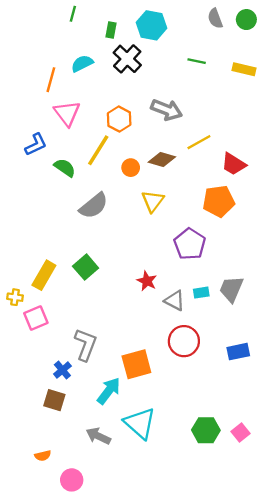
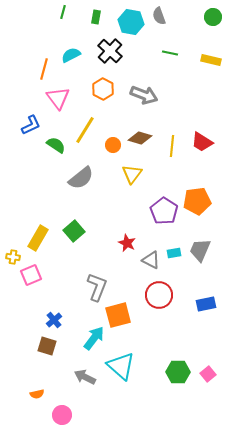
gray semicircle: (215, 18) -> (159, 16), moved
green rectangle: (111, 30) -> (96, 17), moved
orange hexagon: (119, 119) -> (103, 89), moved
yellow line: (199, 142) -> (172, 146), moved, turned -55
orange pentagon: (219, 201) -> (197, 201), moved
gray L-shape: (86, 345) -> (97, 287), moved

